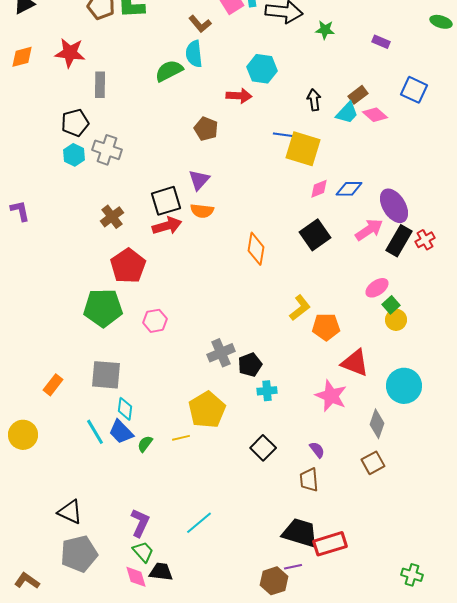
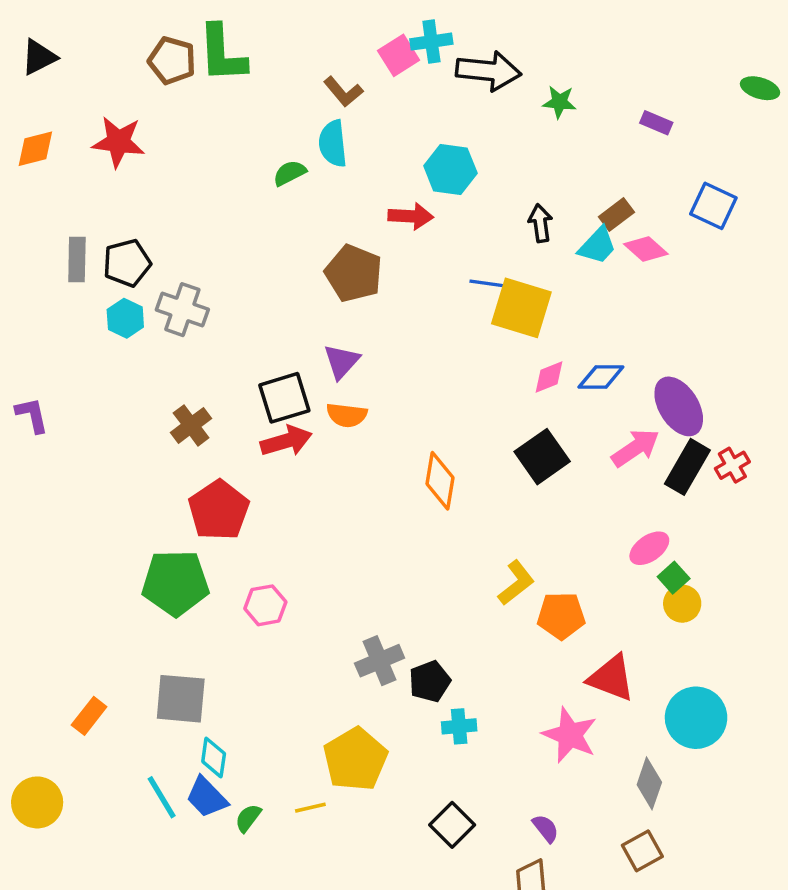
green semicircle: (169, 71) -> (290, 173), size x0.7
gray rectangle: (100, 85) -> (77, 259), moved
brown pentagon: (206, 129) -> (354, 273), size x1.4

